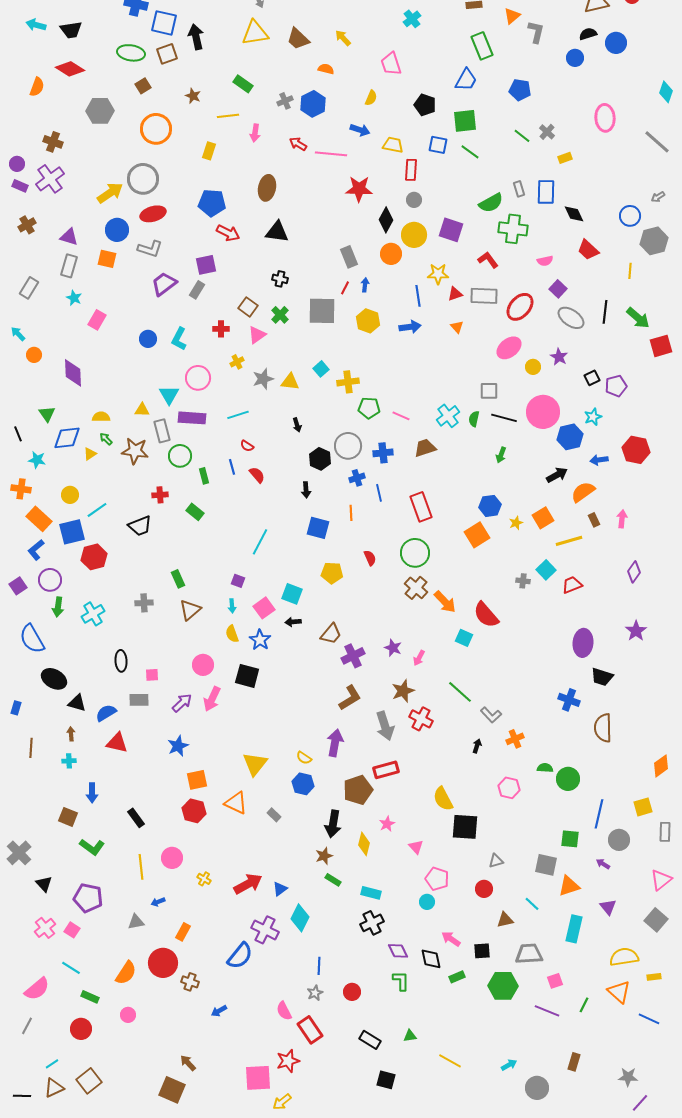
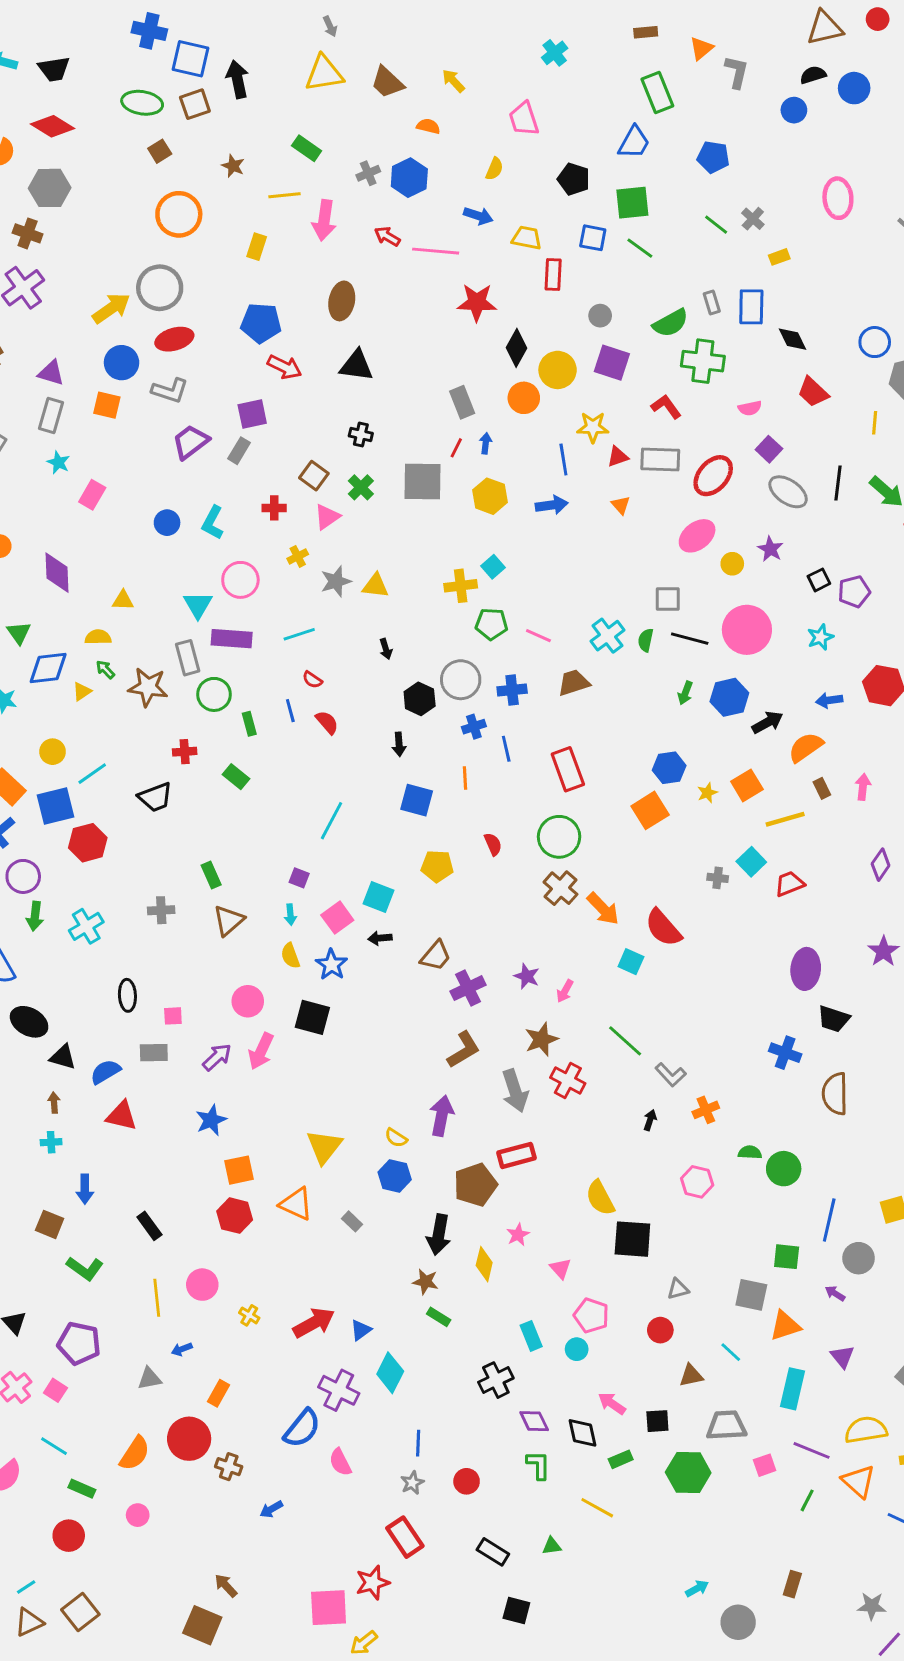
gray hexagon: (100, 111) -> (50, 188), moved
pink arrow: (255, 133) -> (324, 220), size x1.5
gray circle: (414, 200) -> (600, 316), moved
cyan square: (321, 369) -> (493, 567), moved
yellow triangle: (142, 410) -> (123, 600), moved
blue hexagon: (570, 437) -> (729, 697), moved
brown star: (324, 856) -> (425, 1282), turned 30
cyan rectangle: (371, 893) -> (531, 1336), moved, turned 54
pink semicircle: (284, 1011) -> (340, 1462), moved
purple line: (547, 1011) -> (812, 1450), moved
yellow line: (450, 1061) -> (597, 1508), moved

